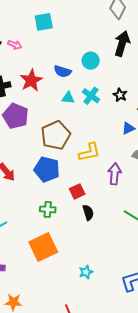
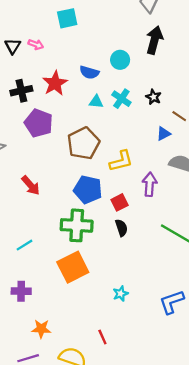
blue pentagon: (47, 169) -> (88, 190), moved
red square: (77, 191) -> (120, 202), moved
green cross: (48, 209) -> (77, 225), size x1.8

